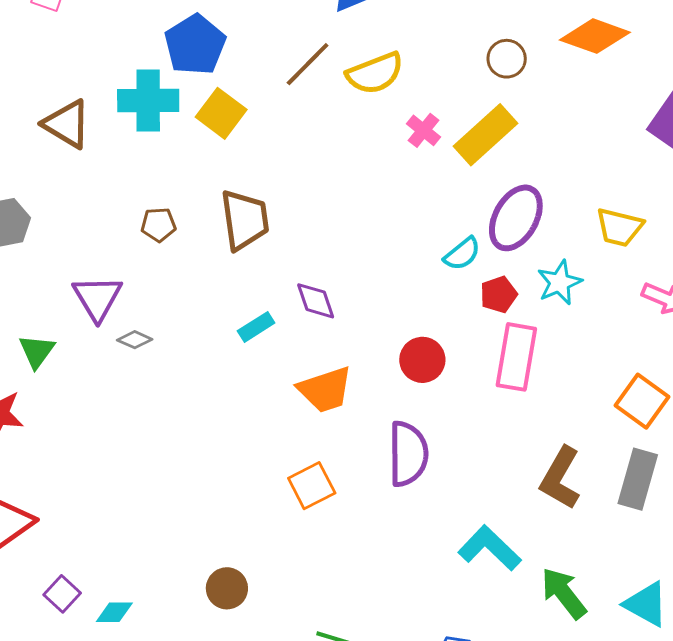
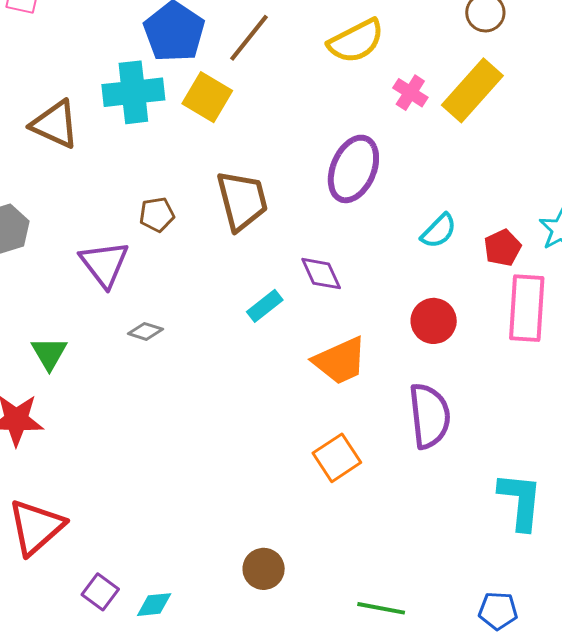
brown line: (308, 64) -> (249, 38), moved
purple ellipse: (516, 218) -> (353, 169), moved
cyan semicircle: (462, 254) -> (439, 231), moved
purple triangle: (97, 298) -> (104, 264), moved
cyan L-shape: (490, 548) -> (520, 501), turned 58

